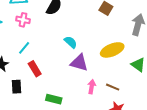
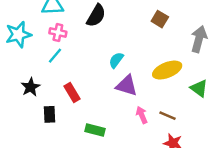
cyan semicircle: (71, 42) -> (116, 60), turned -96
cyan line: (24, 48) -> (55, 56), moved
pink arrow: (92, 87) -> (142, 115), turned -32

